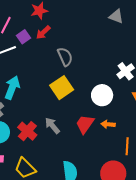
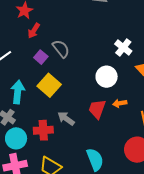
purple square: (23, 37) -> (41, 57), moved
yellow square: (62, 88) -> (49, 85), moved
red cross: (27, 131) -> (43, 130), turned -30

